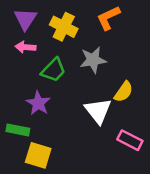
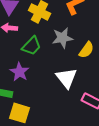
yellow semicircle: (124, 92) -> (86, 50), moved

